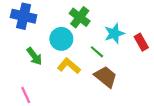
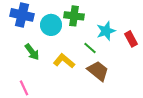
green cross: (80, 17) -> (74, 16), turned -30
cyan circle: (61, 39) -> (51, 25), moved

